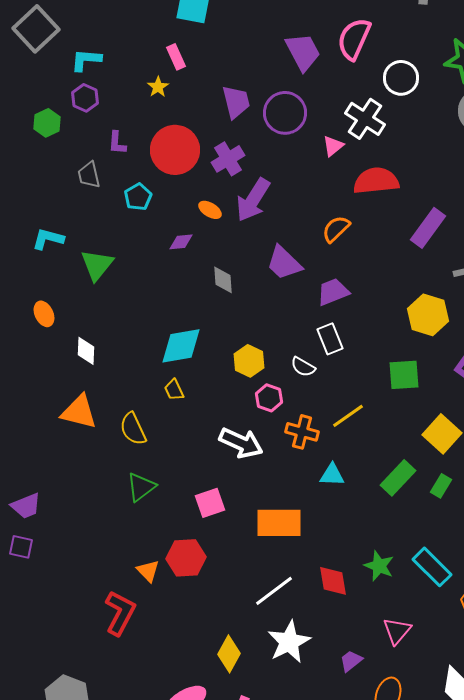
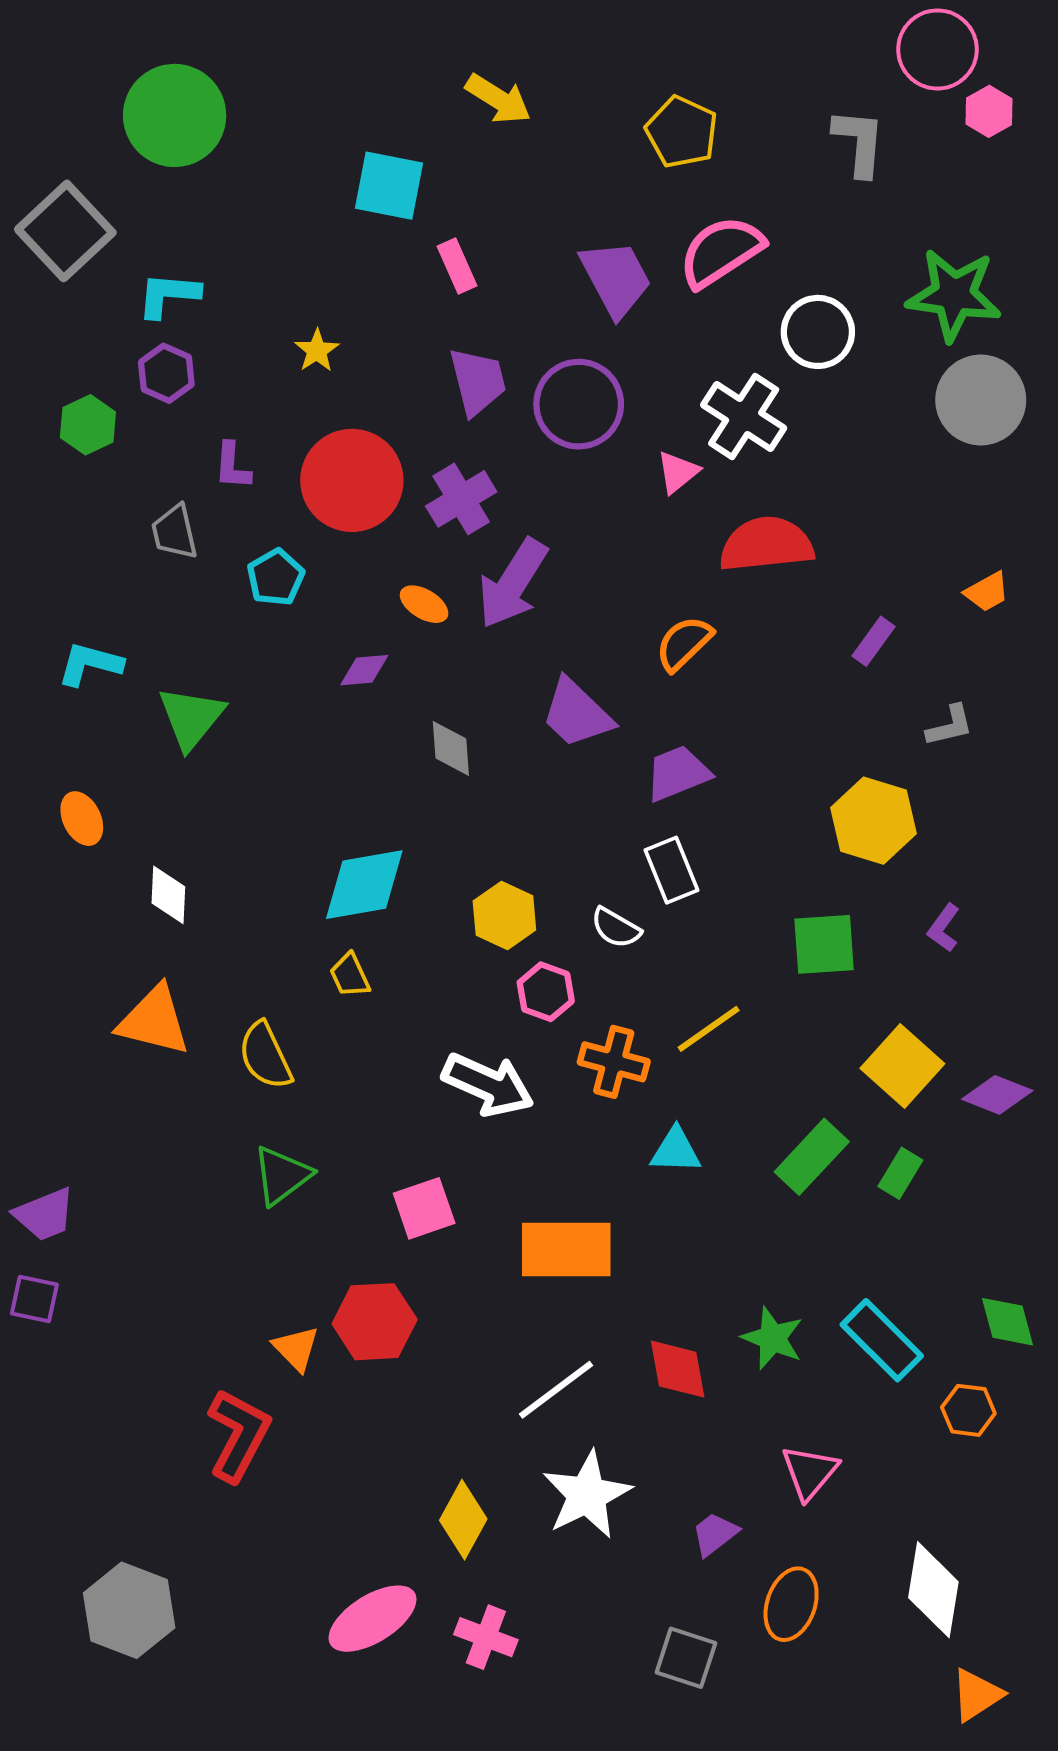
pink semicircle: (354, 39) -> (721, 252), turned 33
pink rectangle: (176, 57) -> (457, 266), moved
purple rectangle: (428, 228) -> (874, 641), size x0.6

